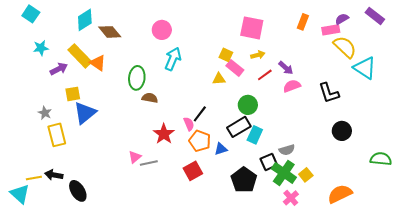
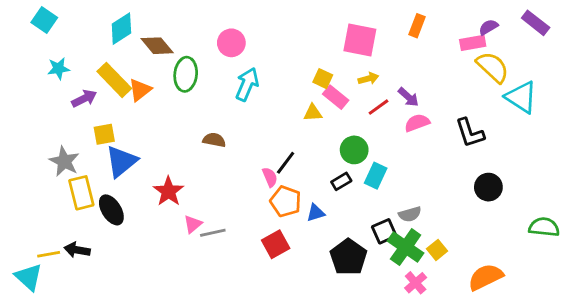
orange rectangle: (303, 22) -> (417, 26), moved
orange triangle: (98, 63) -> (140, 90), turned 48
green ellipse: (137, 78) -> (186, 74), moved
gray star: (45, 113) -> (64, 161), size x1.5
black rectangle: (239, 127) -> (341, 181), size x0.6
red star: (164, 134) -> (169, 191), moved
cyan rectangle: (255, 135) -> (376, 176), moved
black ellipse: (78, 191) -> (111, 210), moved

